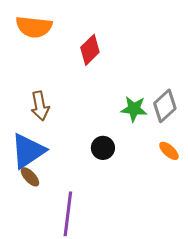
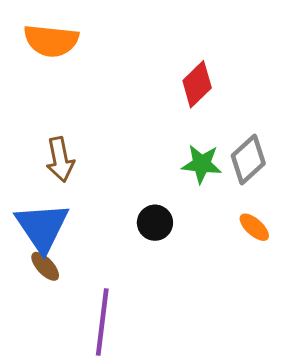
red diamond: (90, 50) -> (197, 84), moved
blue triangle: (28, 151) -> (42, 227), turned -30

